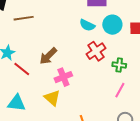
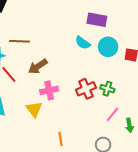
brown line: (24, 18) -> (19, 41), moved
red cross: (96, 51) -> (86, 89), moved
pink line: (120, 90) -> (112, 114), moved

